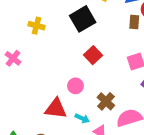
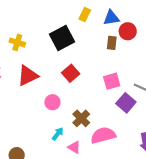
red triangle: (56, 109) -> (28, 76), moved, turned -35
cyan arrow: (82, 118) -> (58, 134), turned -80

